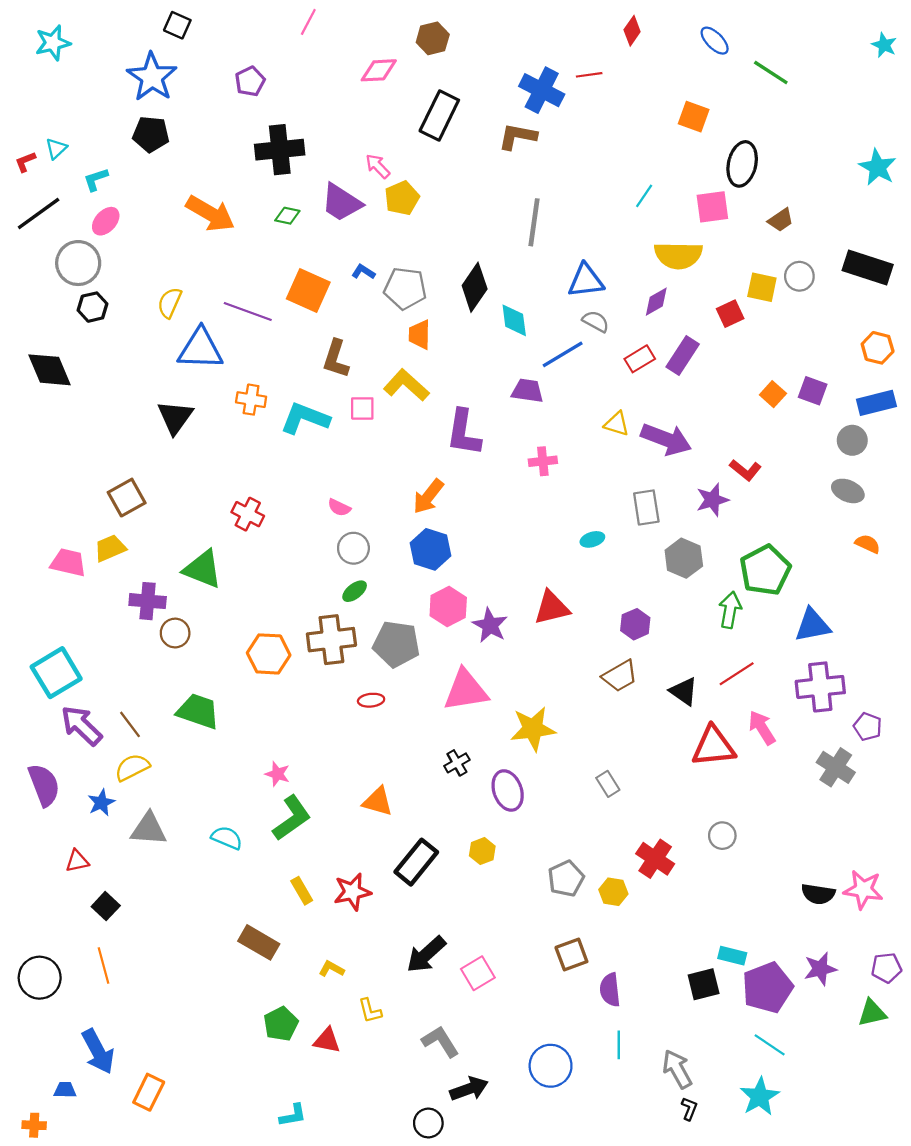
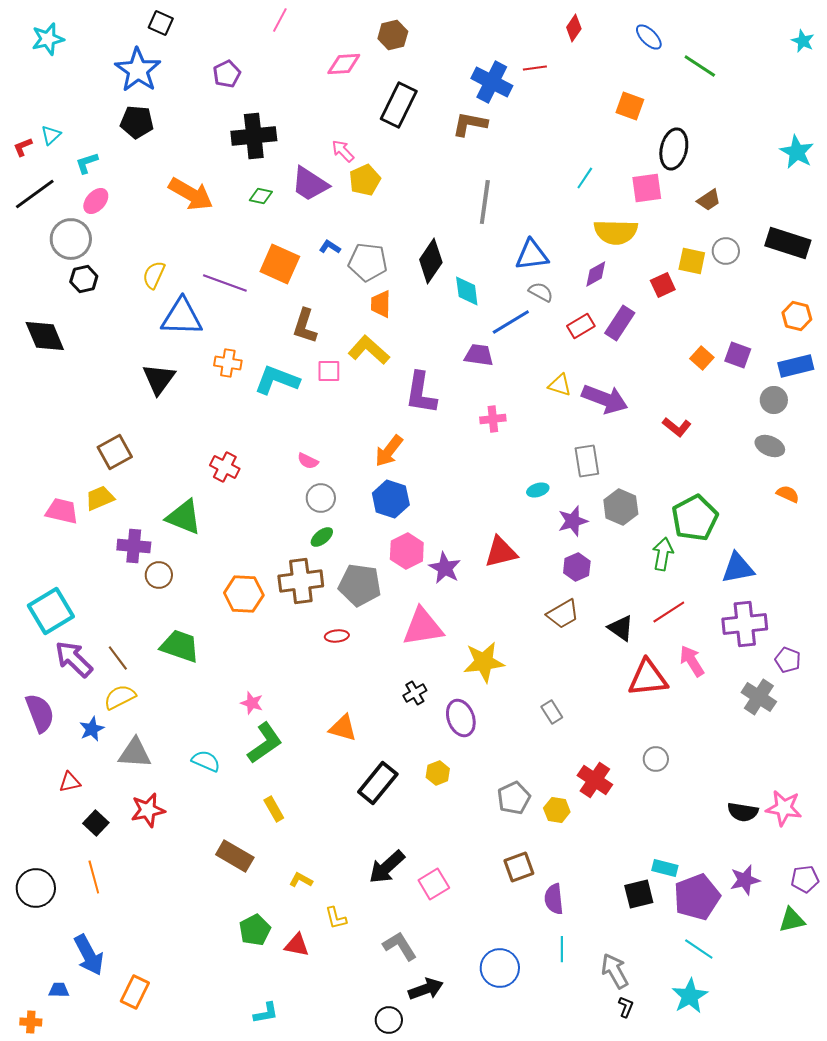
purple star: (712, 500) -> (573, 521), moved
red star: (352, 892) -> (148, 810), moved

